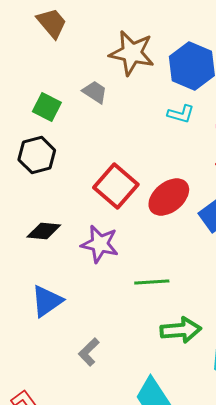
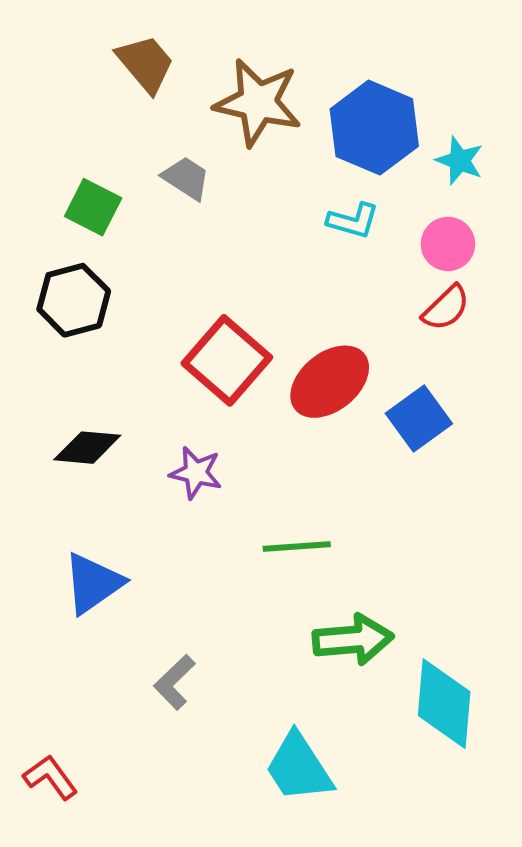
brown trapezoid: (52, 23) -> (145, 64), moved
purple star: (100, 244) -> (196, 473), size x0.7

